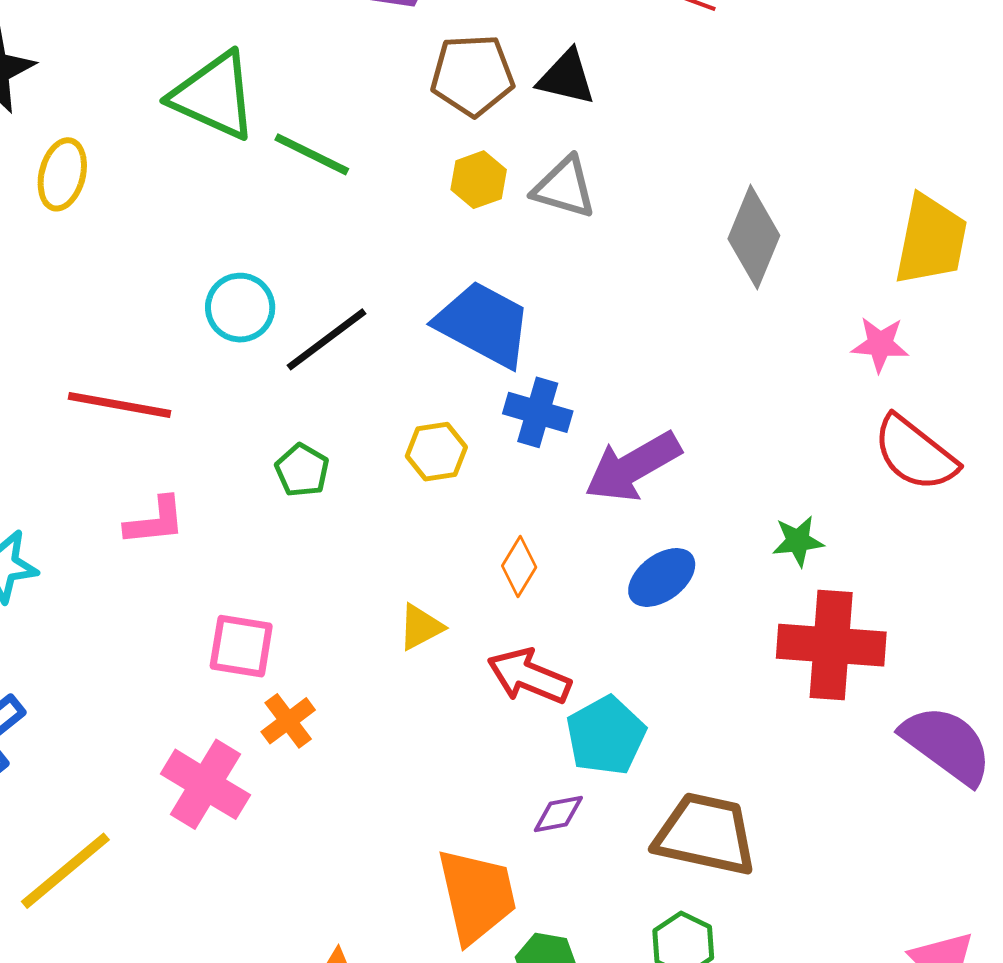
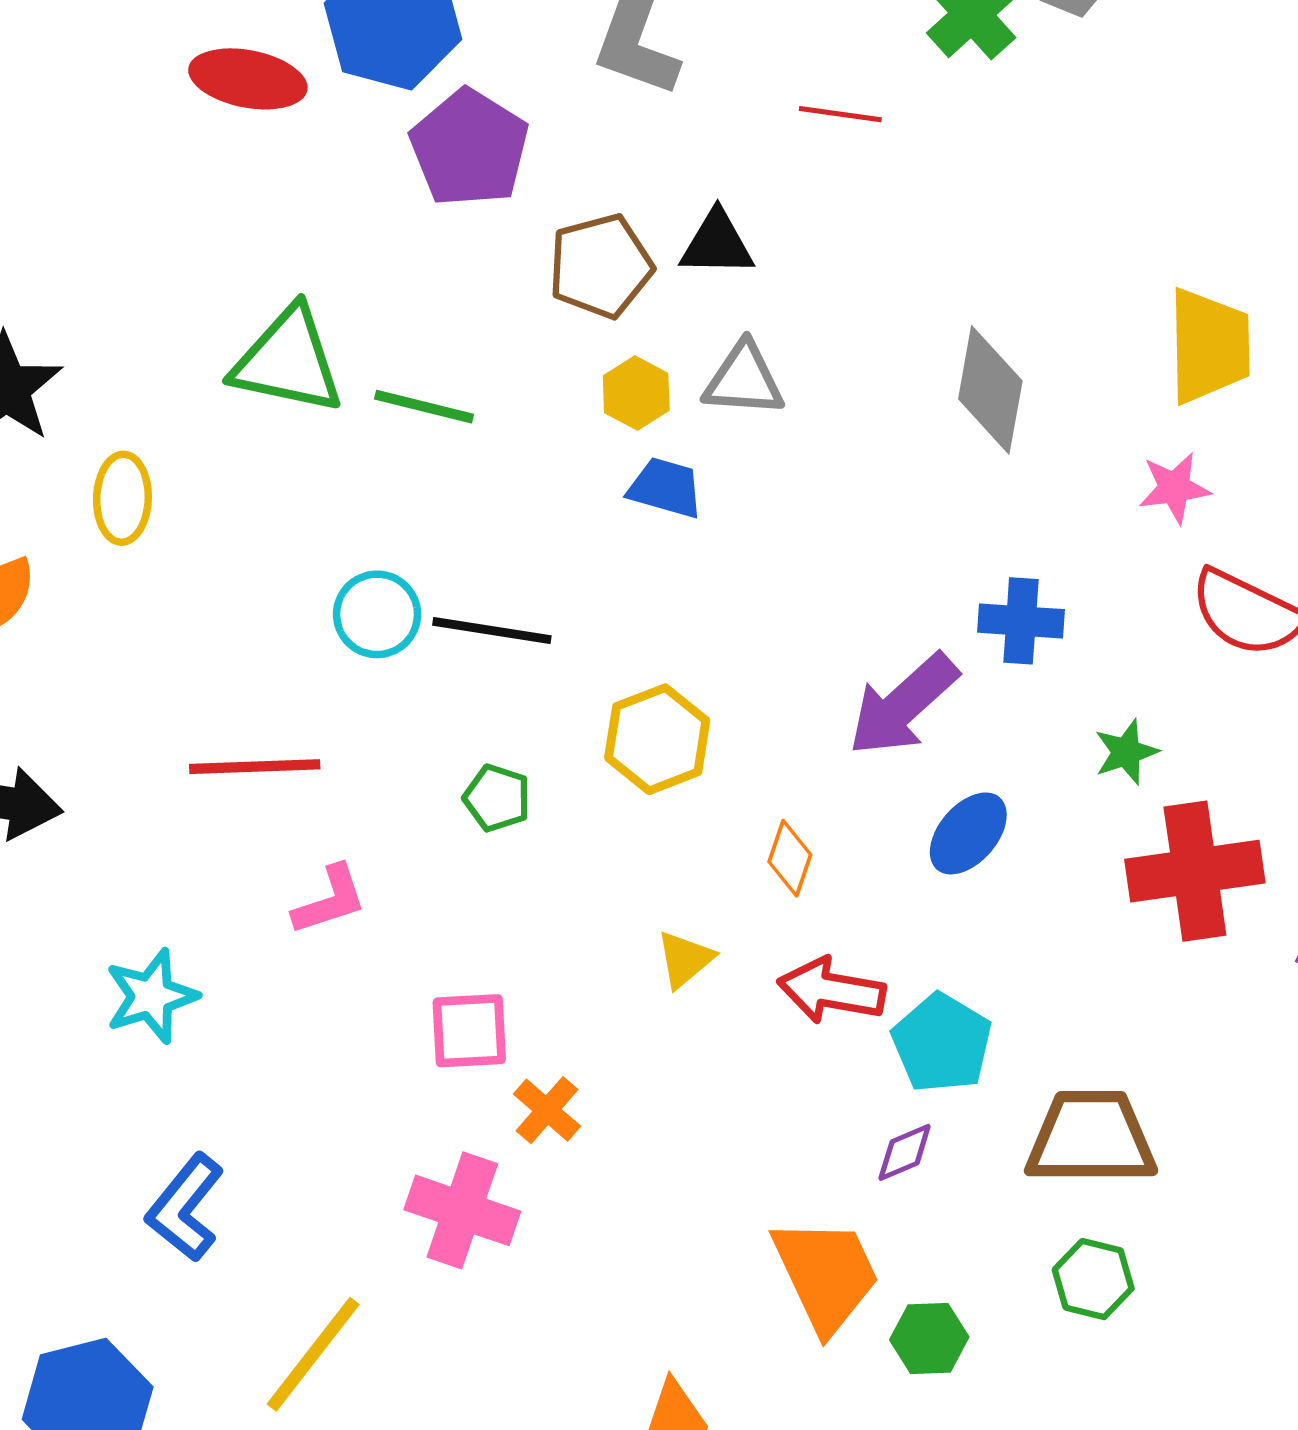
blue trapezoid: (484, 324) -> (665, 488), moved, size x0.6
black line: (326, 339) -> (492, 630), turned 58
blue cross: (538, 412) -> (1021, 621), moved
yellow hexagon: (436, 452) -> (657, 739), size x1.4

